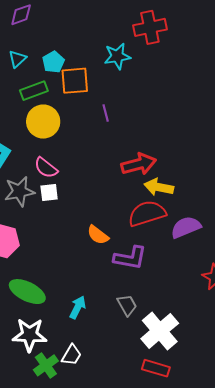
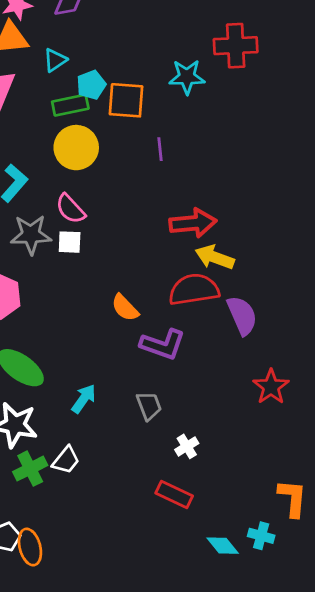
cyan pentagon: (53, 62) -> (91, 85), moved
purple semicircle: (186, 227) -> (242, 315), turned 80
white cross: (160, 331) -> (187, 446), size x0.5

